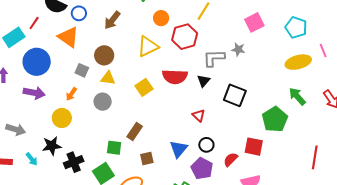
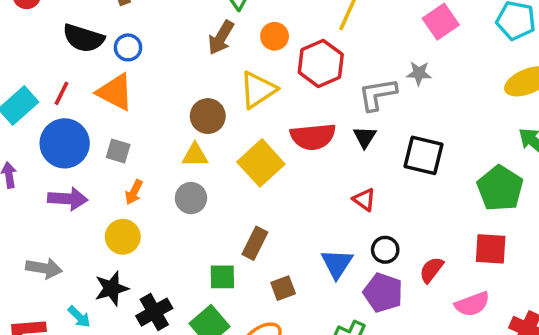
brown arrow: (112, 20) -> (221, 38), moved
red line: (34, 23) -> (62, 93), moved
brown circle: (104, 55) -> (208, 116), moved
gray square: (82, 70) -> (118, 151), moved
yellow square: (144, 87) -> (261, 163), size x1.4
red square: (254, 147) -> (491, 249), moved

